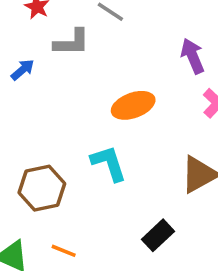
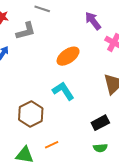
black rectangle: (158, 235) -> (100, 123), turned 30
orange line: (64, 251) -> (52, 145), turned -32

